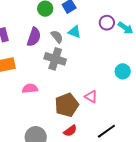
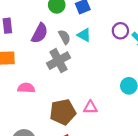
gray cross: (55, 59) -> (59, 61), turned 35
pink triangle: (91, 97) -> (90, 107), turned -40

